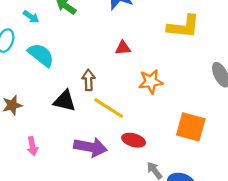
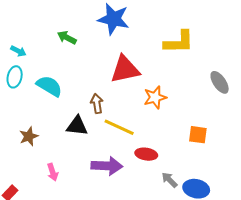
cyan arrow: (31, 17) -> (18, 51), moved
red triangle: (123, 48) -> (125, 69), size x2.0
orange square: (191, 127) -> (198, 135), size x0.7

